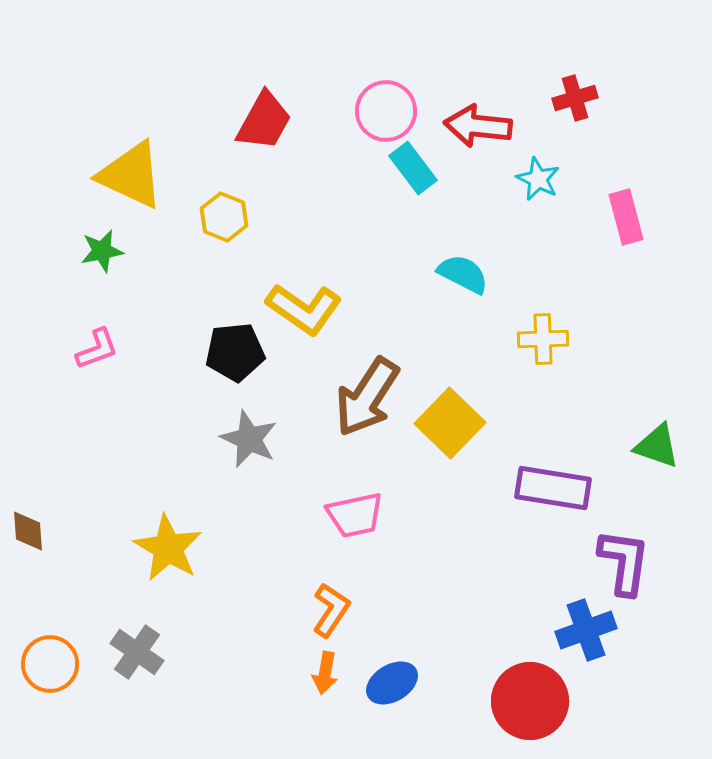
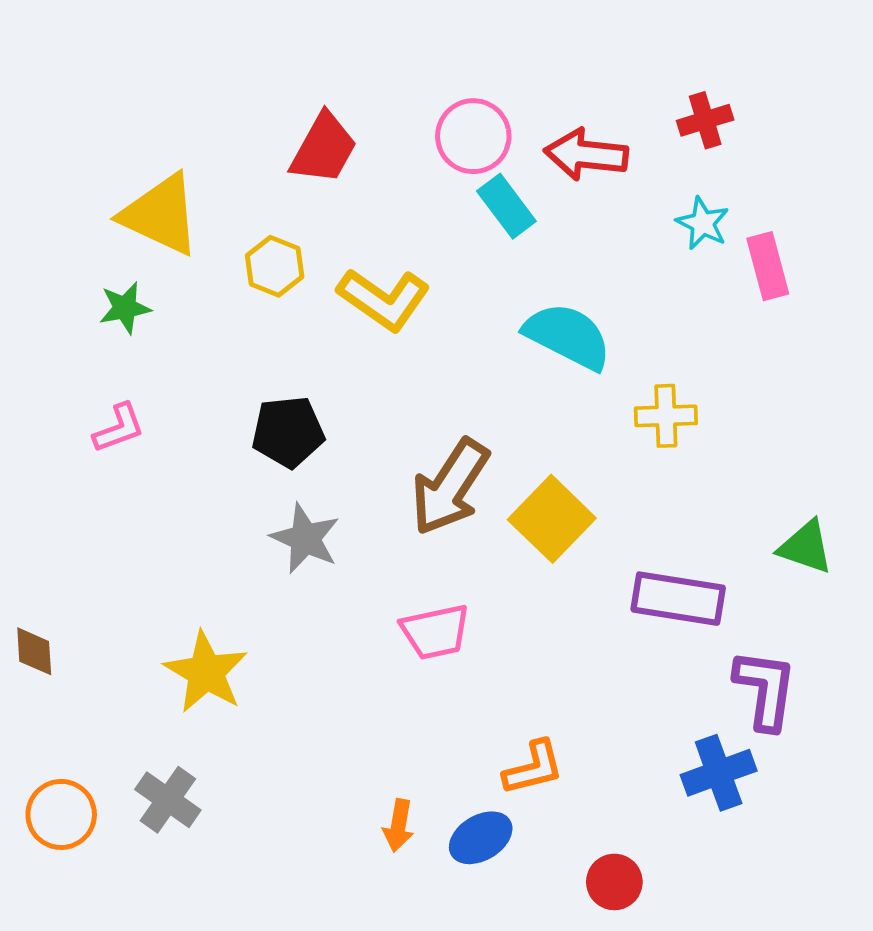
cyan star: (538, 179) -> (703, 223), moved
cyan semicircle: (463, 274) -> (568, 336), size x1.4
yellow L-shape: (304, 309) -> (384, 299), moved
orange L-shape: (331, 610) -> (533, 768), moved, turned 42
red circle: (530, 701) -> (614, 882), moved, size x0.6

